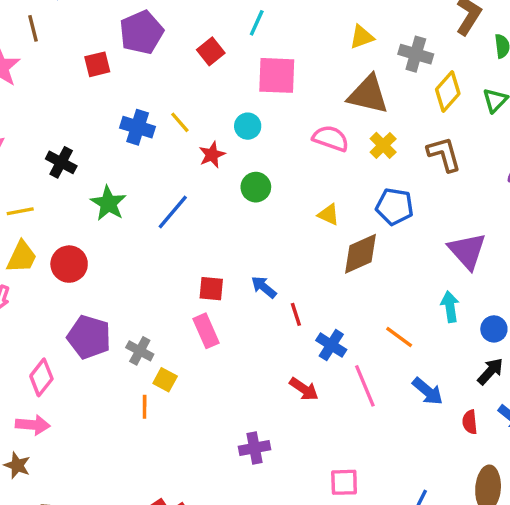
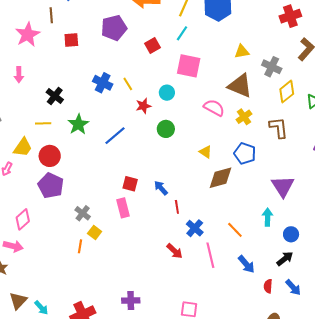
red square: (97, 64) -> (71, 40), moved
yellow line: (20, 211) -> (43, 123), moved
purple pentagon: (89, 337) -> (51, 186), moved
purple cross: (254, 448) -> (131, 300), moved

